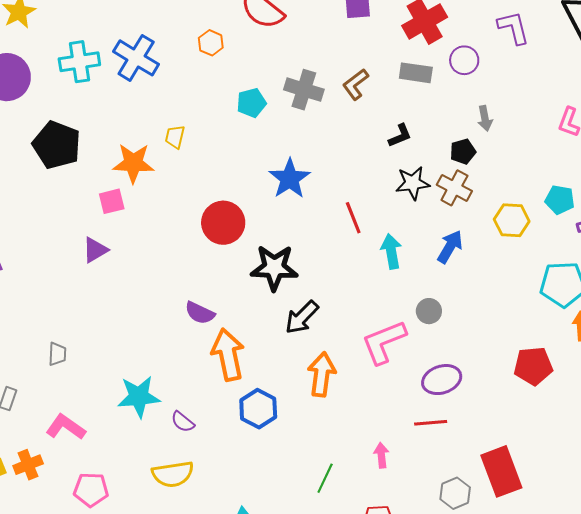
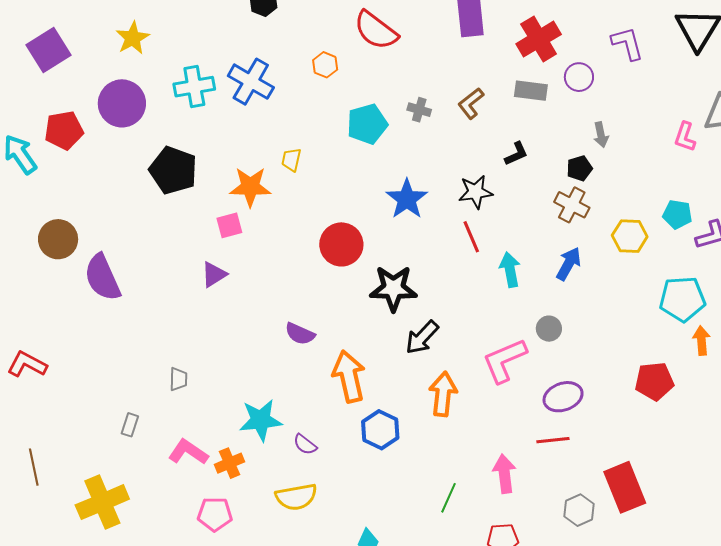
gray cross: (304, 90) -> (419, 110), size x0.6
cyan pentagon: (251, 103) -> (367, 124), size x1.4
black star: (413, 183) -> (475, 192), moved
purple semicircle: (200, 313) -> (300, 334), moved
pink arrow: (381, 455) -> (504, 474), size x1.5
orange cross: (28, 465) -> (229, 463), moved

